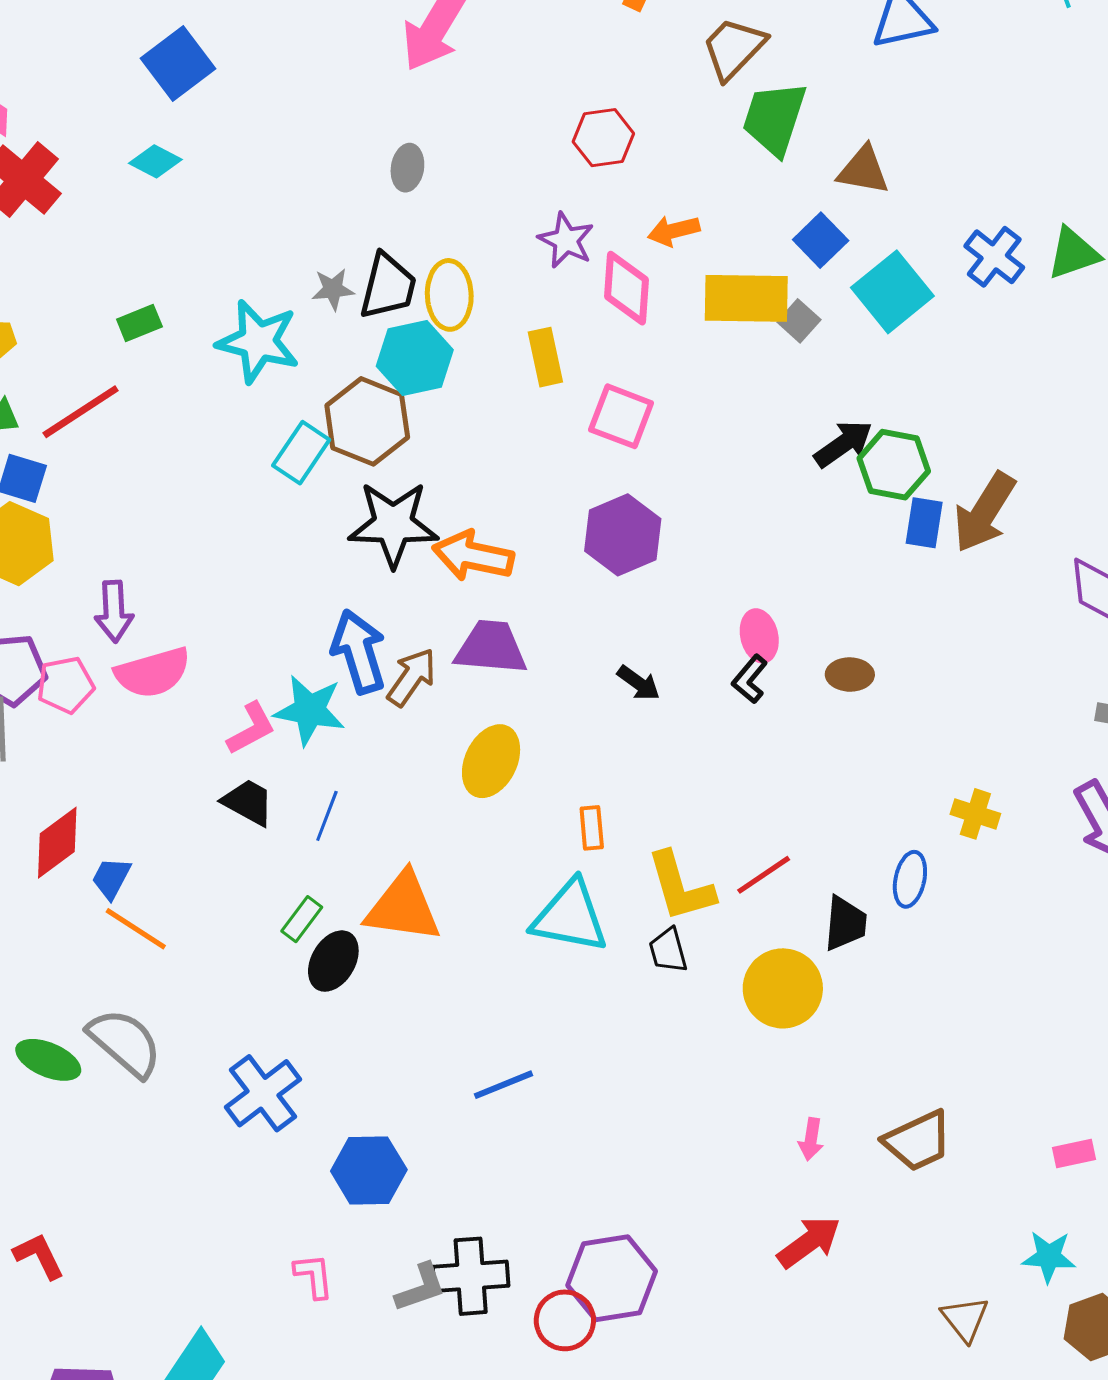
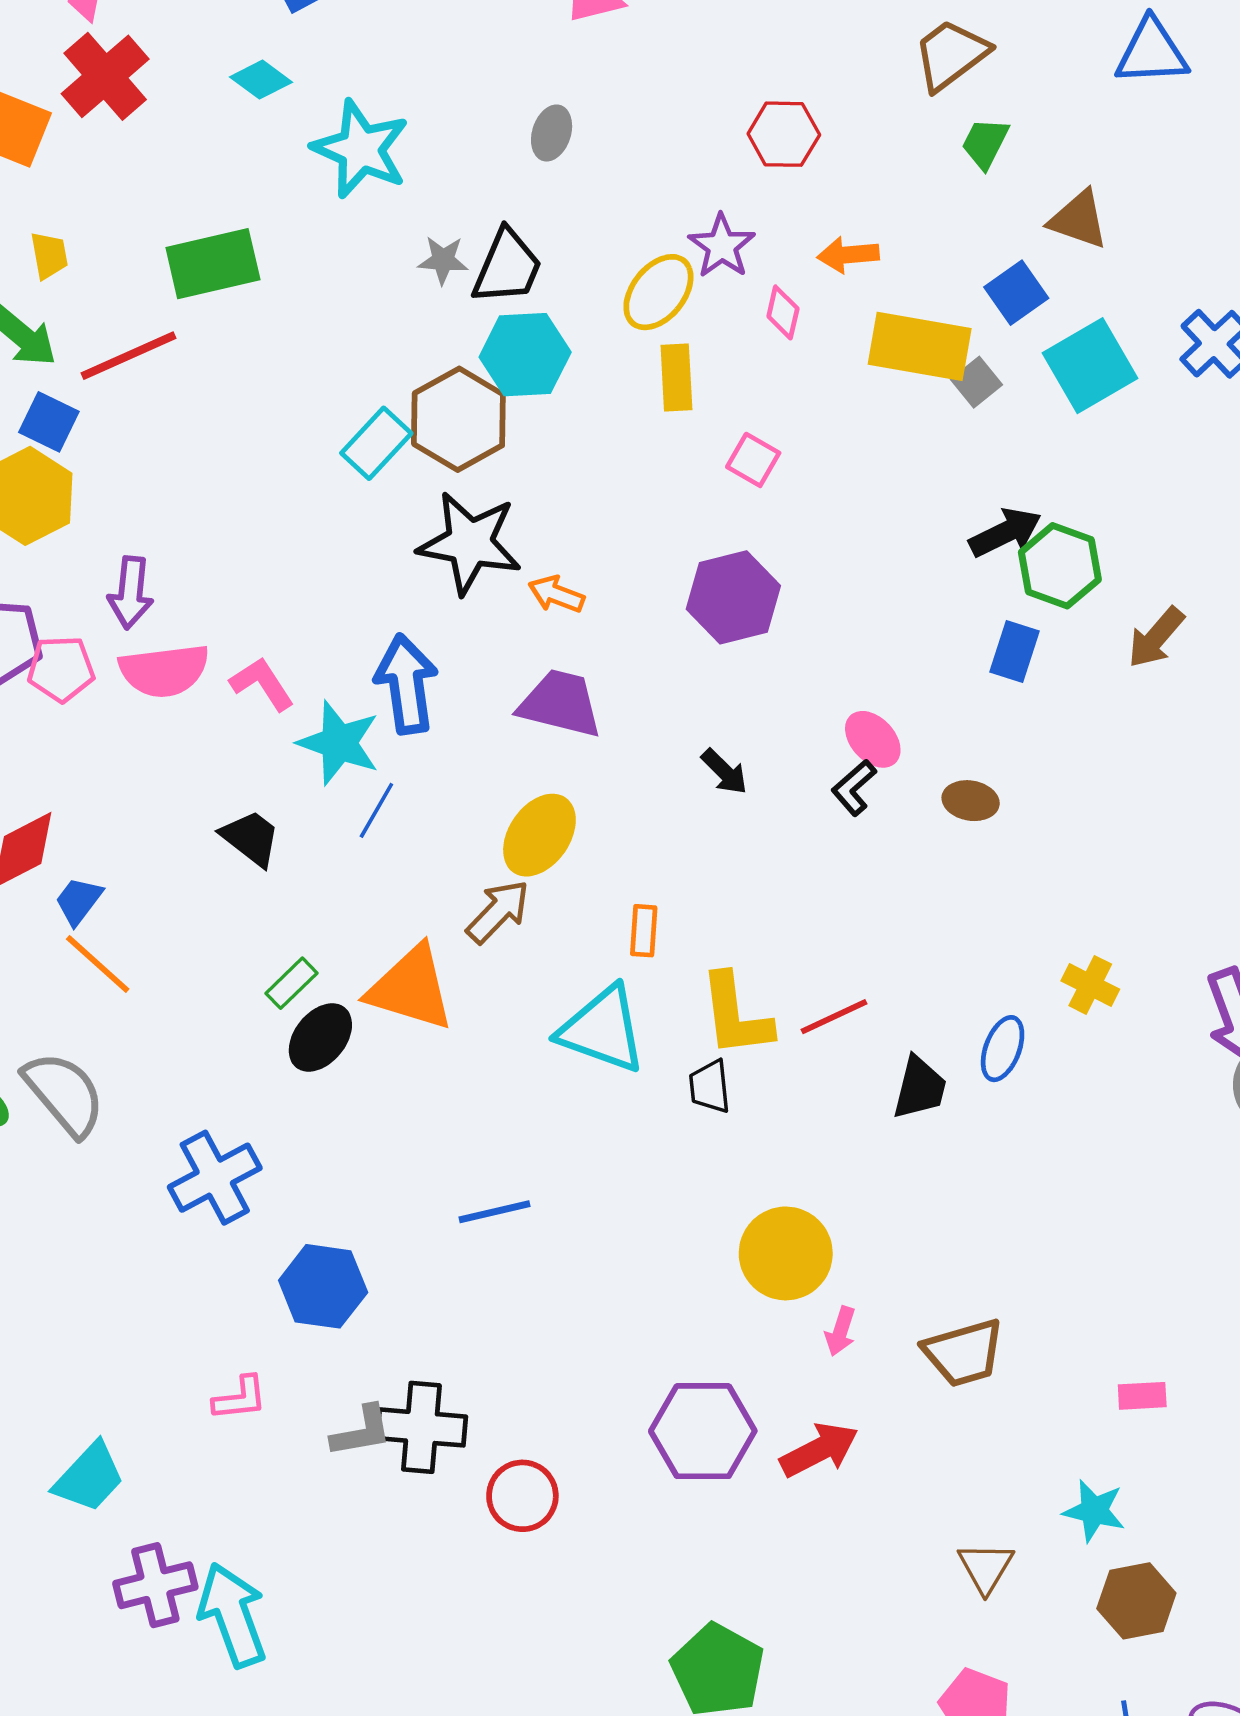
green trapezoid: (774, 118) -> (985, 143), size x0.6
pink diamond: (627, 288) -> (783, 312), size x0.6
yellow ellipse: (449, 295) -> (658, 292), moved, turned 32
green rectangle: (139, 323) -> (213, 264), size x1.8
cyan star: (258, 342) -> (361, 149), moved
pink square: (621, 416) -> (753, 460), size x0.7
brown arrow: (984, 512) -> (1156, 638), size x0.7
blue rectangle: (924, 523) -> (1014, 652), moved
orange arrow: (473, 556) -> (556, 594), size x0.6
pink ellipse: (759, 636) -> (873, 739), turned -39
brown arrow: (412, 677) -> (498, 912), moved
pink L-shape: (251, 728) -> (262, 684), moved, turned -104
blue line: (327, 816) -> (376, 810), moved
yellow circle: (783, 988) -> (786, 1253), moved
pink L-shape: (314, 1276) -> (240, 1398), turned 81
purple hexagon: (612, 1278) -> (703, 1431), moved

